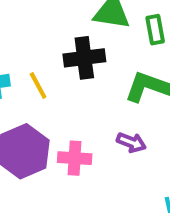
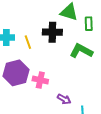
purple arrow: (131, 142) -> (64, 99), moved

